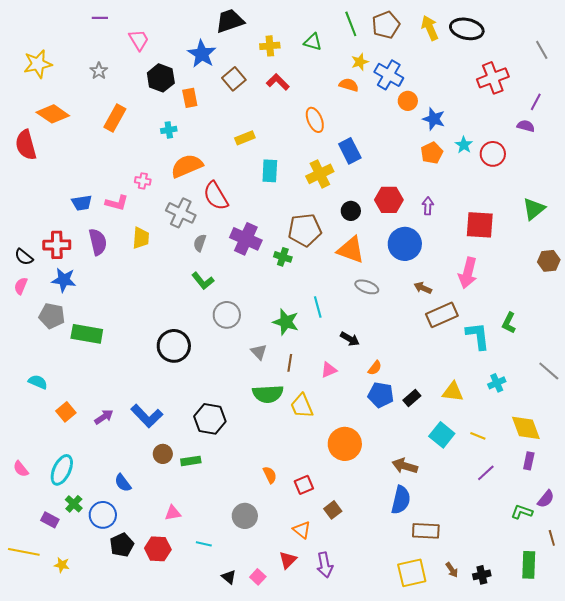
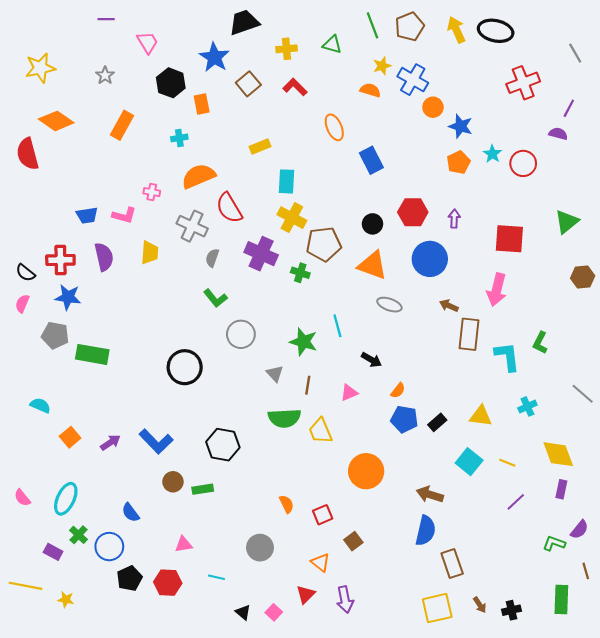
yellow cross: (320, 174) -> (292, 218), moved, turned -36
brown rectangle: (442, 315) -> (469, 334), turned -60
brown rectangle: (426, 531) -> (452, 564), turned 68

